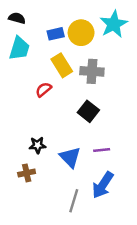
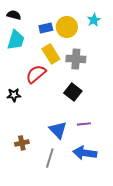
cyan star: (114, 24) -> (94, 20), size x0.6
red semicircle: (44, 89) -> (36, 74), size x1.5
black star: (37, 145) -> (14, 95), moved
blue arrow: (103, 185) -> (85, 153), turned 65
gray line: (74, 201) -> (50, 158), moved

